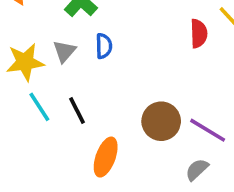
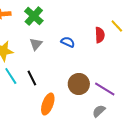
blue semicircle: (104, 46) -> (68, 42), moved, turned -64
gray triangle: (64, 51) -> (36, 44), moved

